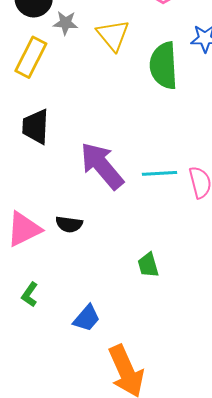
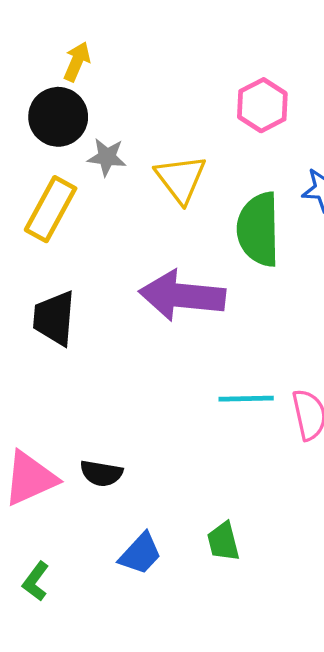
purple arrow: (102, 166) -> (182, 296), moved, turned -46
blue trapezoid: (87, 318) -> (140, 554), moved

